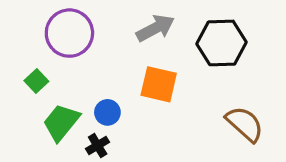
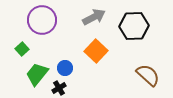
orange square: (159, 84) -> (96, 51), turned 30

